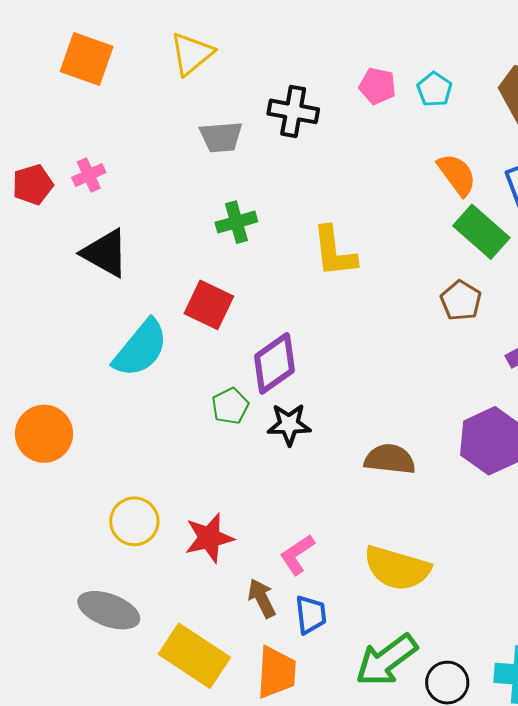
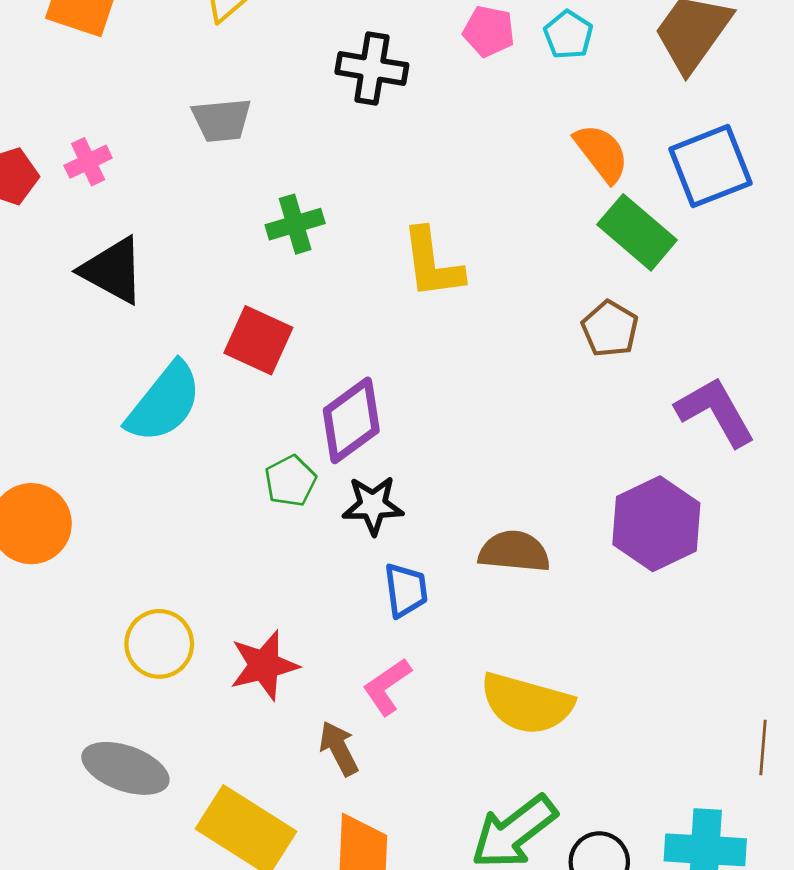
gray trapezoid: (221, 137) -> (222, 120), moved
blue trapezoid: (311, 615) -> (406, 590), moved

